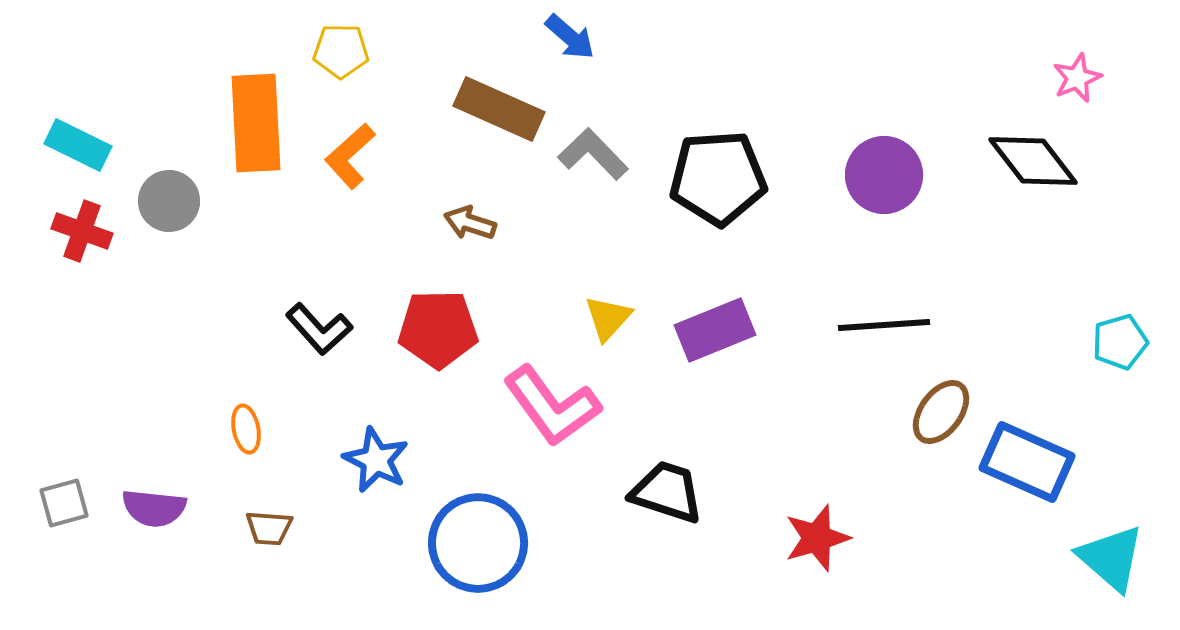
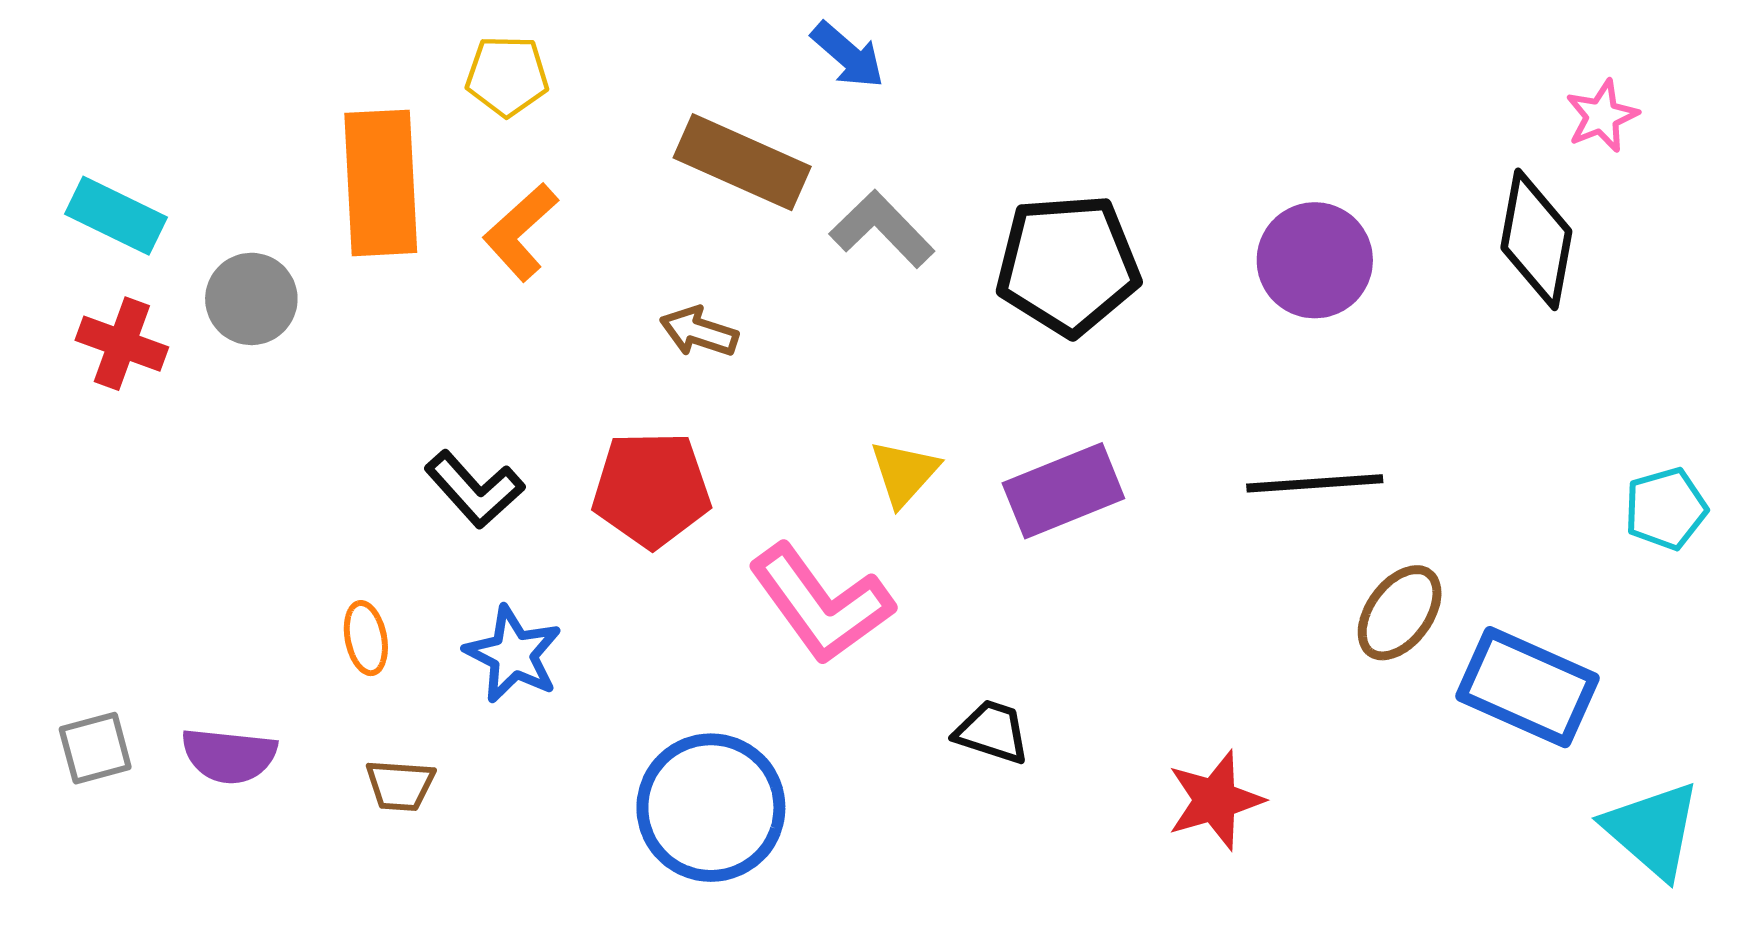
black diamond: (1033, 161) -> (1536, 239), turned 48
blue star: (376, 460) -> (513, 654), moved
black trapezoid: (667, 492) -> (992, 732), size x0.7

